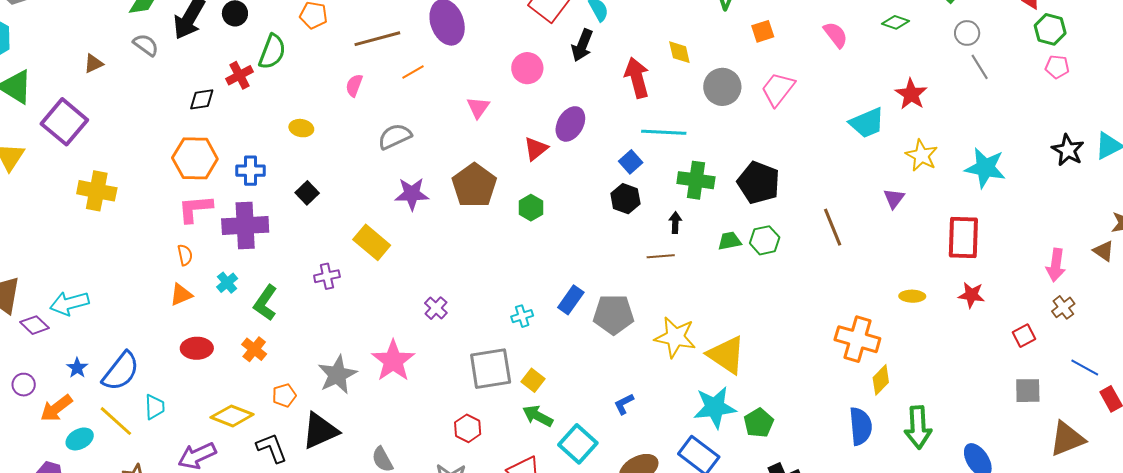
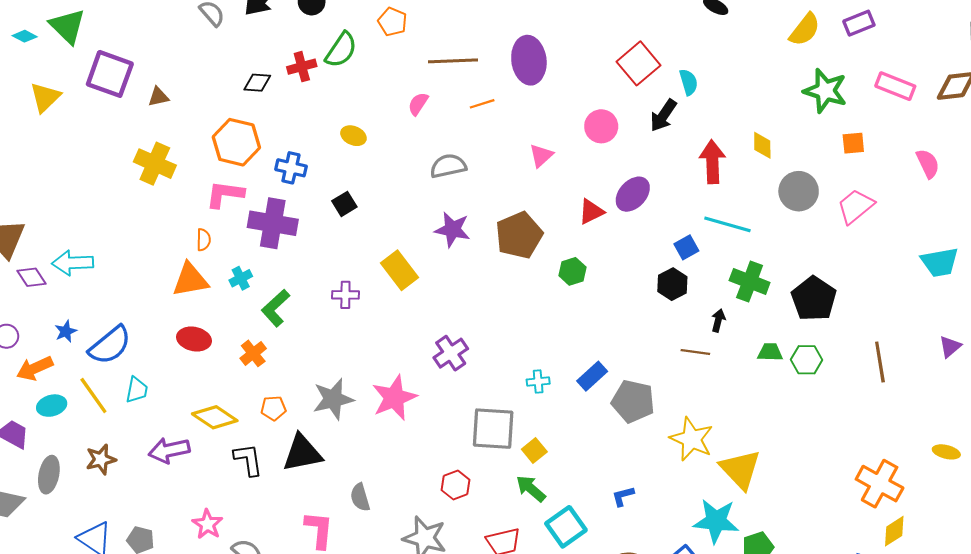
brown triangle: (93, 63) -> (158, 97), moved
purple square: (64, 122) -> (110, 74), turned -33
yellow cross: (97, 191) -> (155, 164), moved
orange triangle: (181, 295) -> (190, 280), size x1.5
purple cross: (436, 308) -> (451, 353), size x1.4

